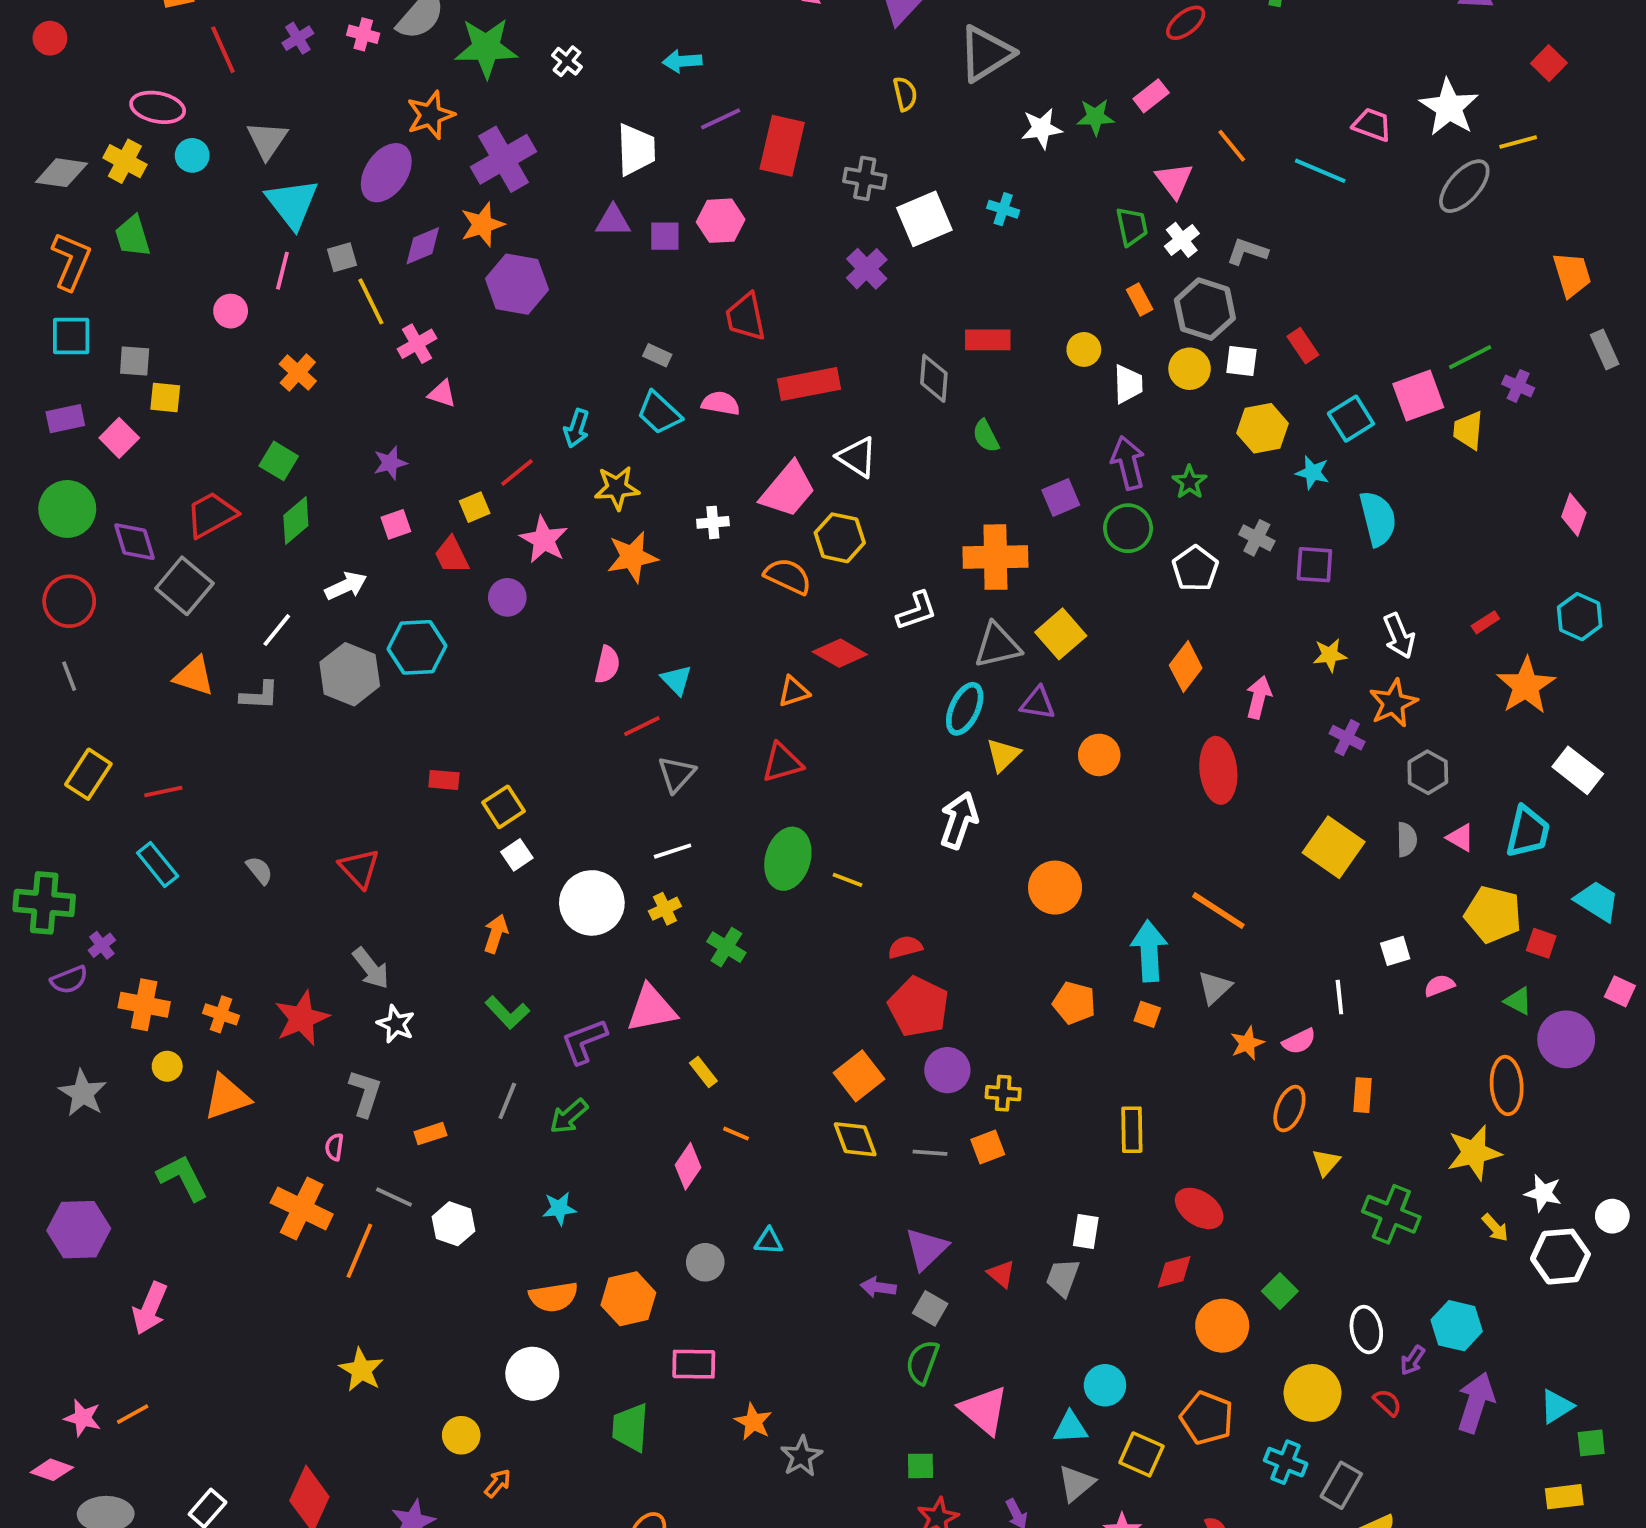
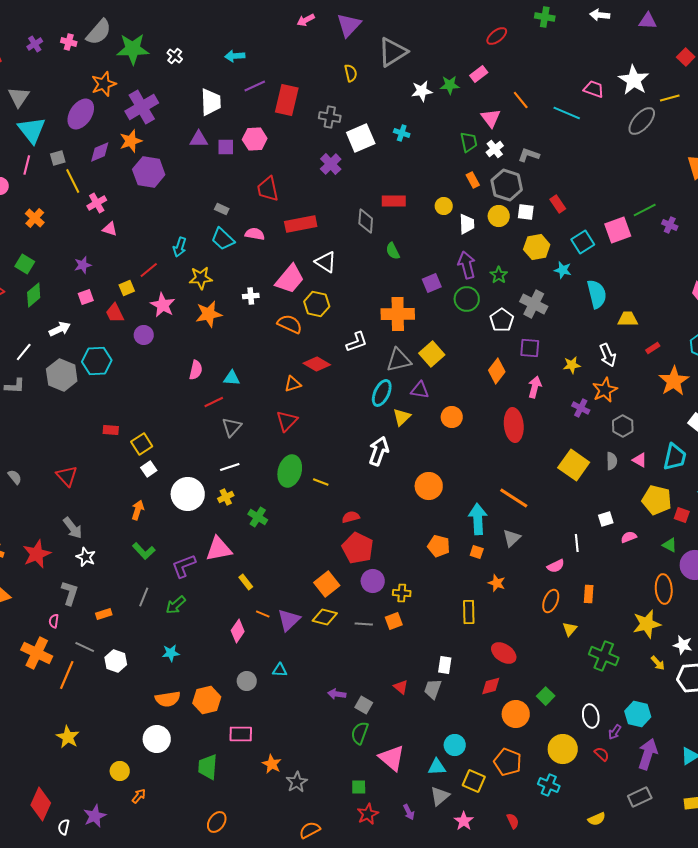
yellow trapezoid: (1468, 430) -> (628, 319), moved, turned 85
gray cross: (1257, 538) -> (534, 304), size x1.5
purple square: (1314, 565) -> (530, 348), moved
cyan triangle: (676, 680) -> (232, 378), turned -42
red triangle: (782, 763) -> (287, 421), turned -30
orange star: (1247, 1043) -> (497, 583), moved, turned -30
yellow diamond: (855, 1139) -> (325, 617), turned -55
purple triangle: (926, 1249) -> (289, 620), moved
gray rectangle: (1341, 1485) -> (640, 797), moved, turned 35

